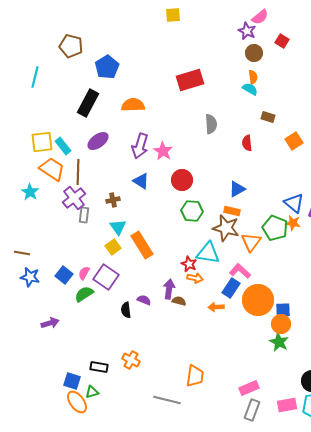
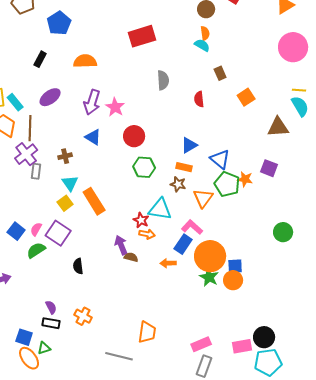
black rectangle: (88, 103) -> (40, 59), size x0.6
brown rectangle: (268, 117) -> (220, 73), turned 48
blue triangle: (294, 203) -> (220, 159), moved
brown star: (226, 228) -> (178, 184), size x0.6
purple arrow: (169, 289) -> (121, 245), turned -30
purple semicircle: (144, 300) -> (51, 307), moved, turned 40
green star: (279, 342) -> (209, 277), moved
pink rectangle: (287, 405) -> (242, 346), moved

